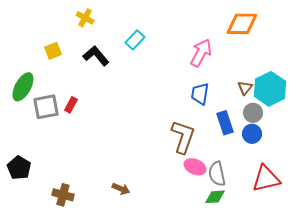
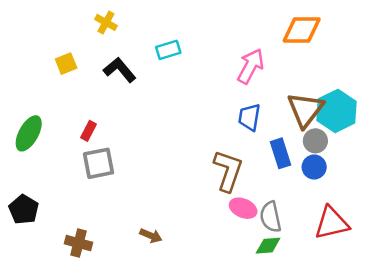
cyan rectangle: (135, 40) -> (168, 50), turned 30
green ellipse: (23, 87) -> (29, 133), moved
brown triangle: (245, 88) -> (305, 110), size x2.0
gray square: (46, 107) -> (98, 163), moved

